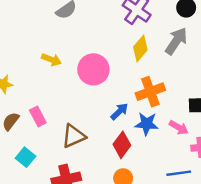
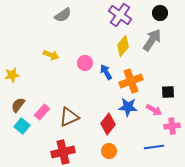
pink circle: (93, 69) -> (85, 63), size x0.6
blue arrow: (119, 111) -> (106, 72), moved, turned -77
pink rectangle: (38, 116) -> (42, 112), moved, turned 70
cyan square: (25, 157) -> (22, 126), moved

